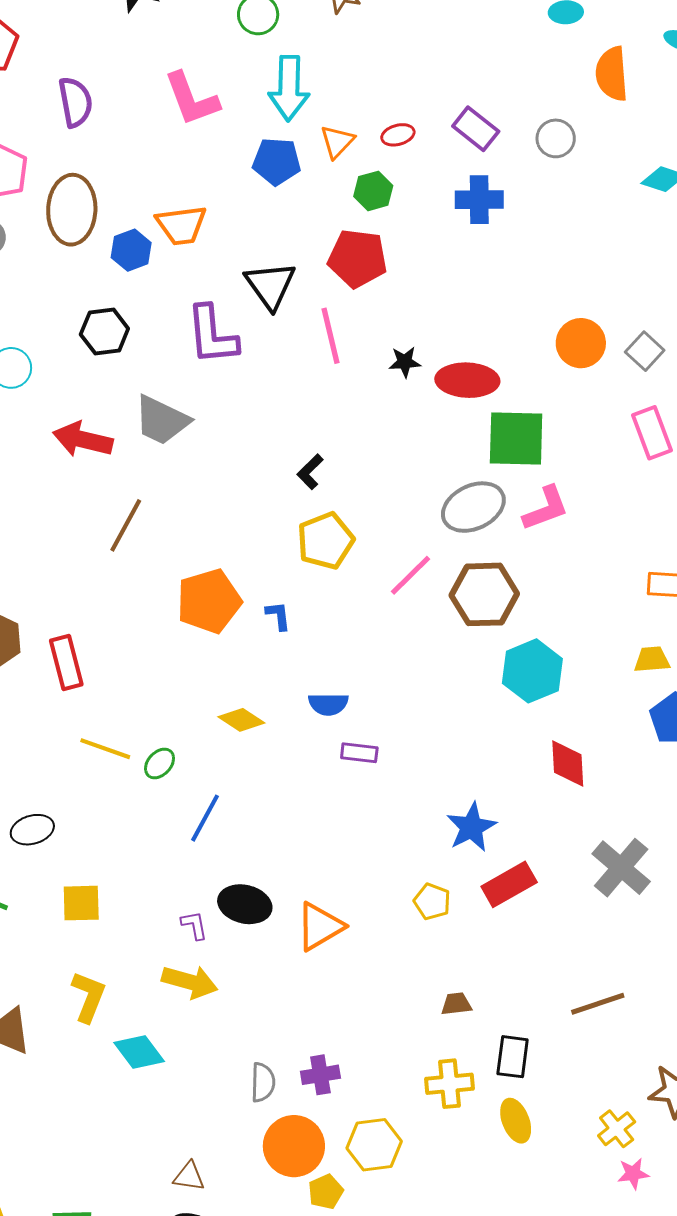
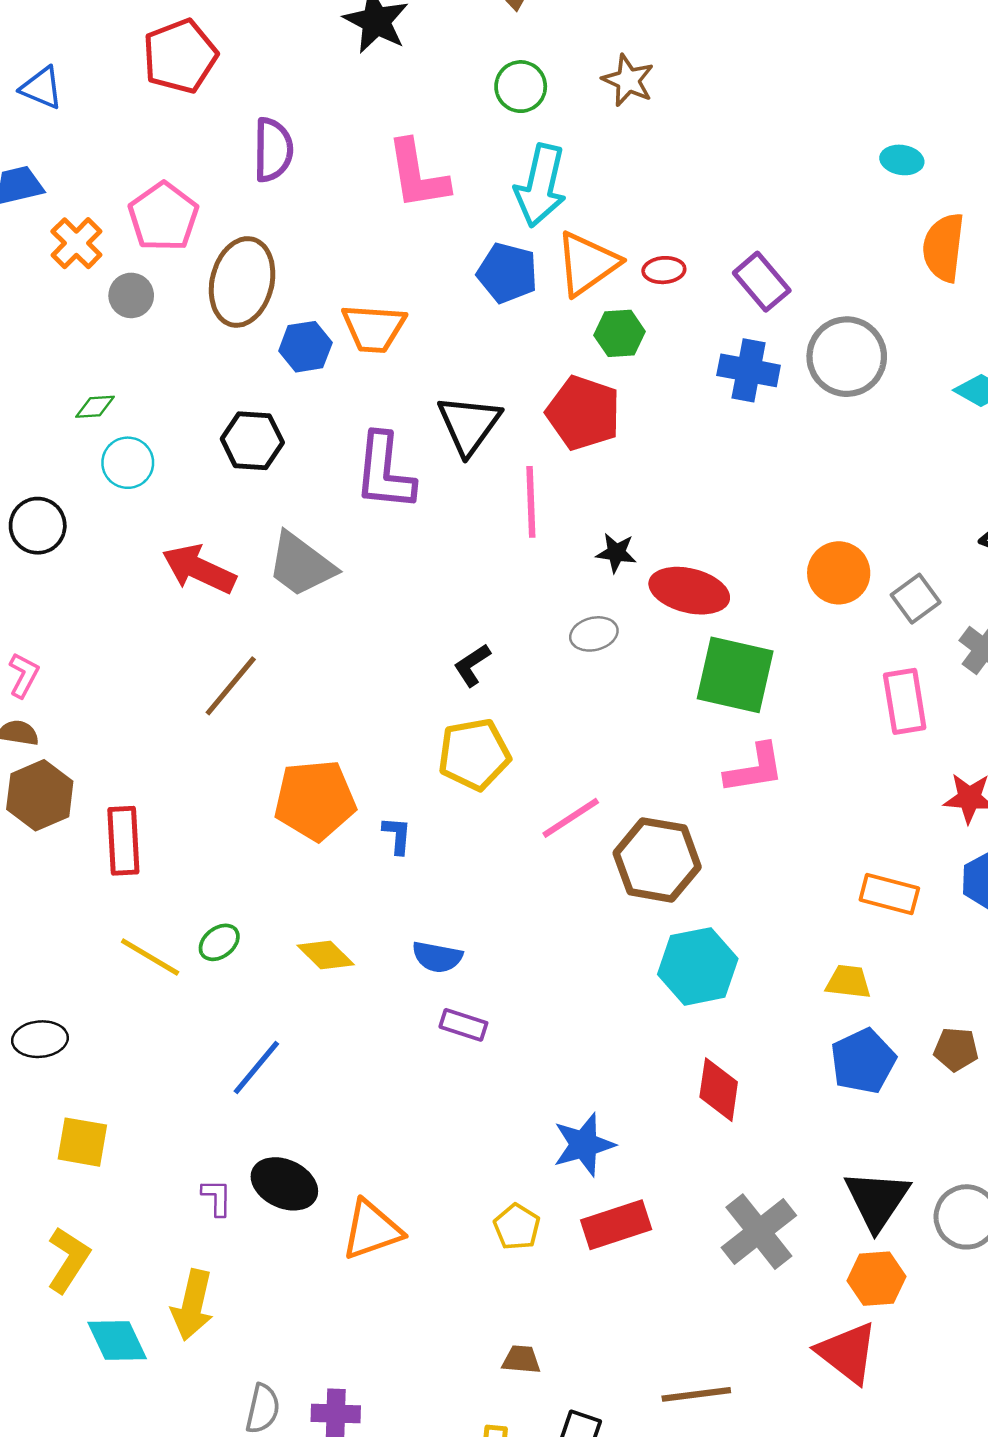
gray circle: (556, 138) -> (847, 357), moved, size x1.6
orange triangle: (337, 142) -> (587, 263), size x1.5
gray ellipse: (473, 507) -> (594, 634), moved, size x0.6
green ellipse: (160, 763) -> (219, 942), moved
yellow arrow: (190, 982) -> (192, 1305), moved, turned 76

